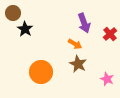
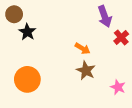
purple arrow: (84, 23) -> (105, 16), moved
orange circle: (41, 72) -> (27, 79), moved

